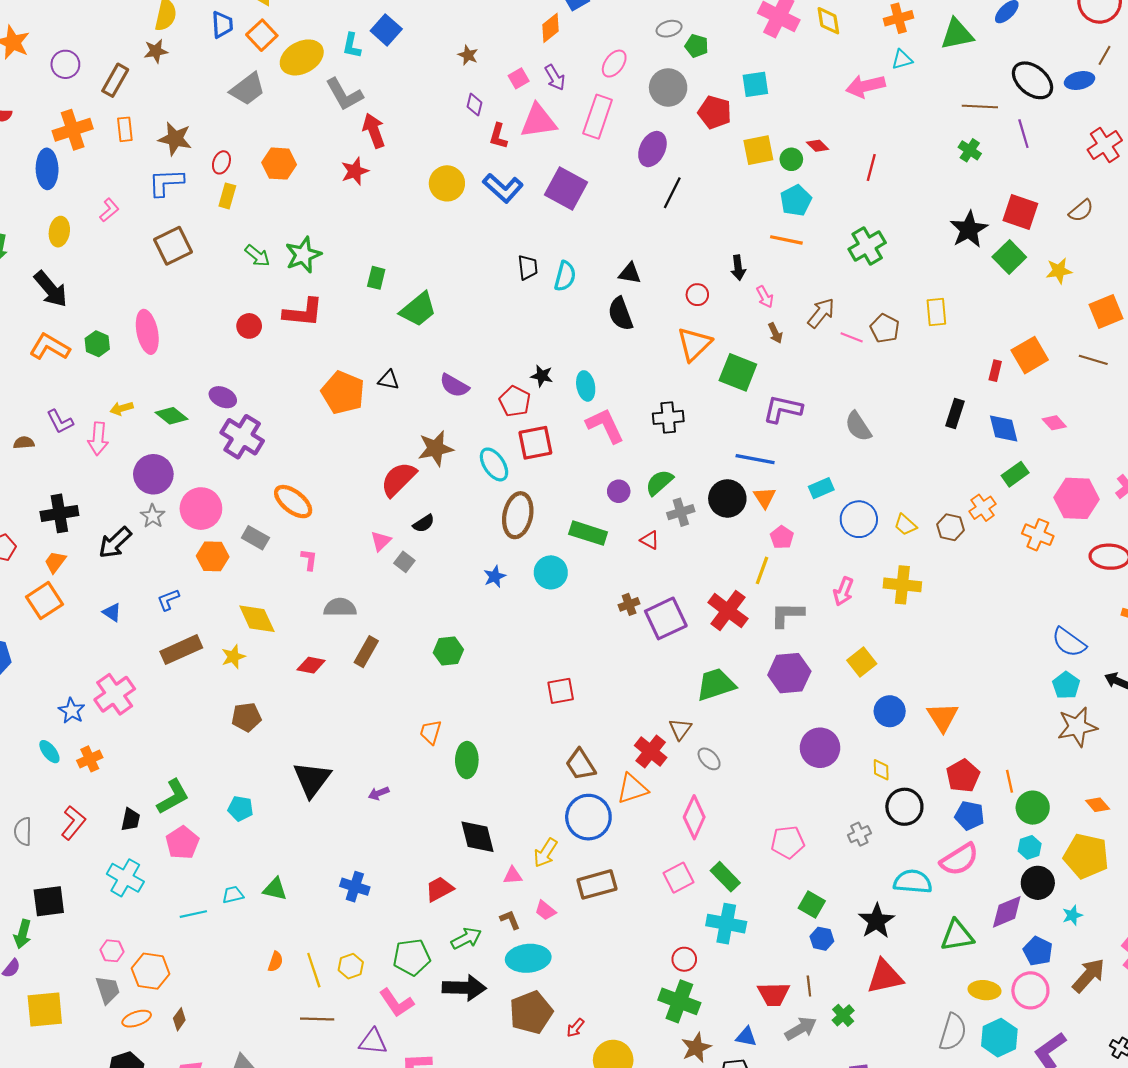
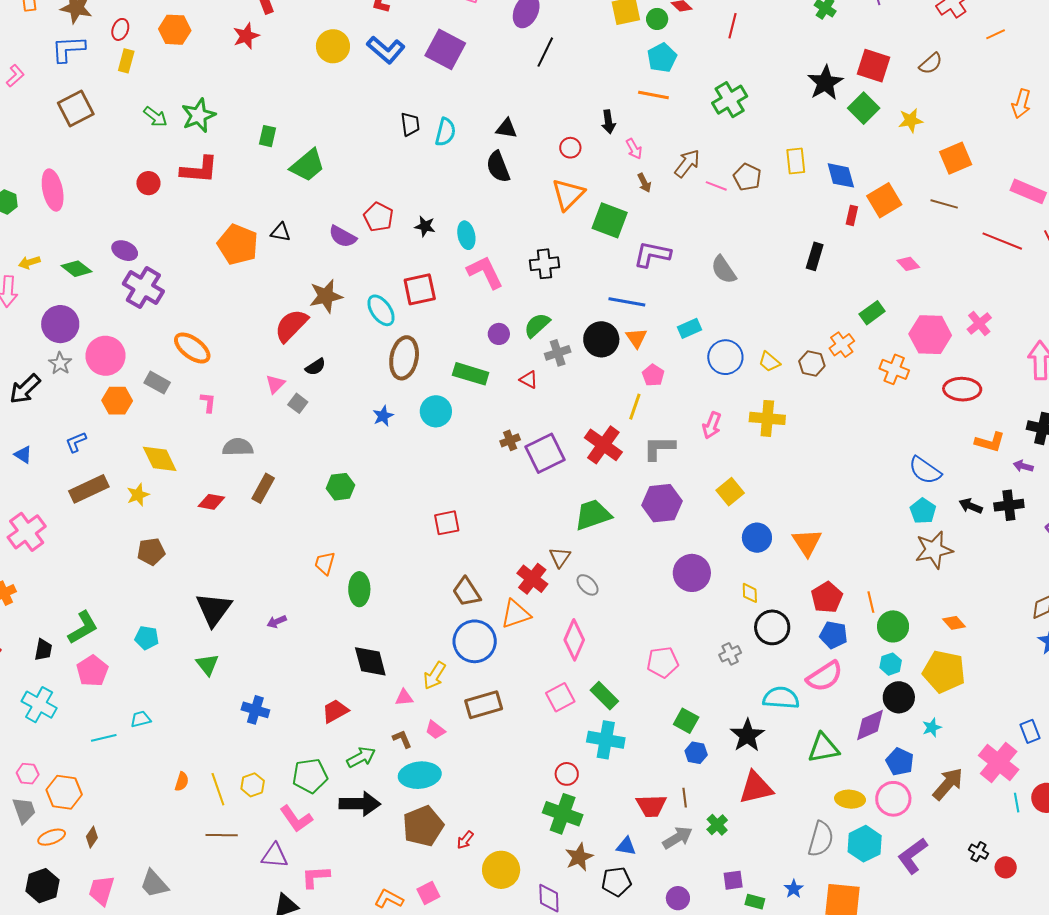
red pentagon: (515, 401) -> (378, 217), moved
blue diamond: (1004, 428) -> (841, 175), moved
green triangle: (275, 889) -> (207, 665), moved, turned 40

